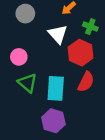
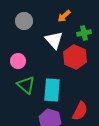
green cross: (90, 27) -> (84, 33), turned -32
red semicircle: (86, 82) -> (80, 111), moved

